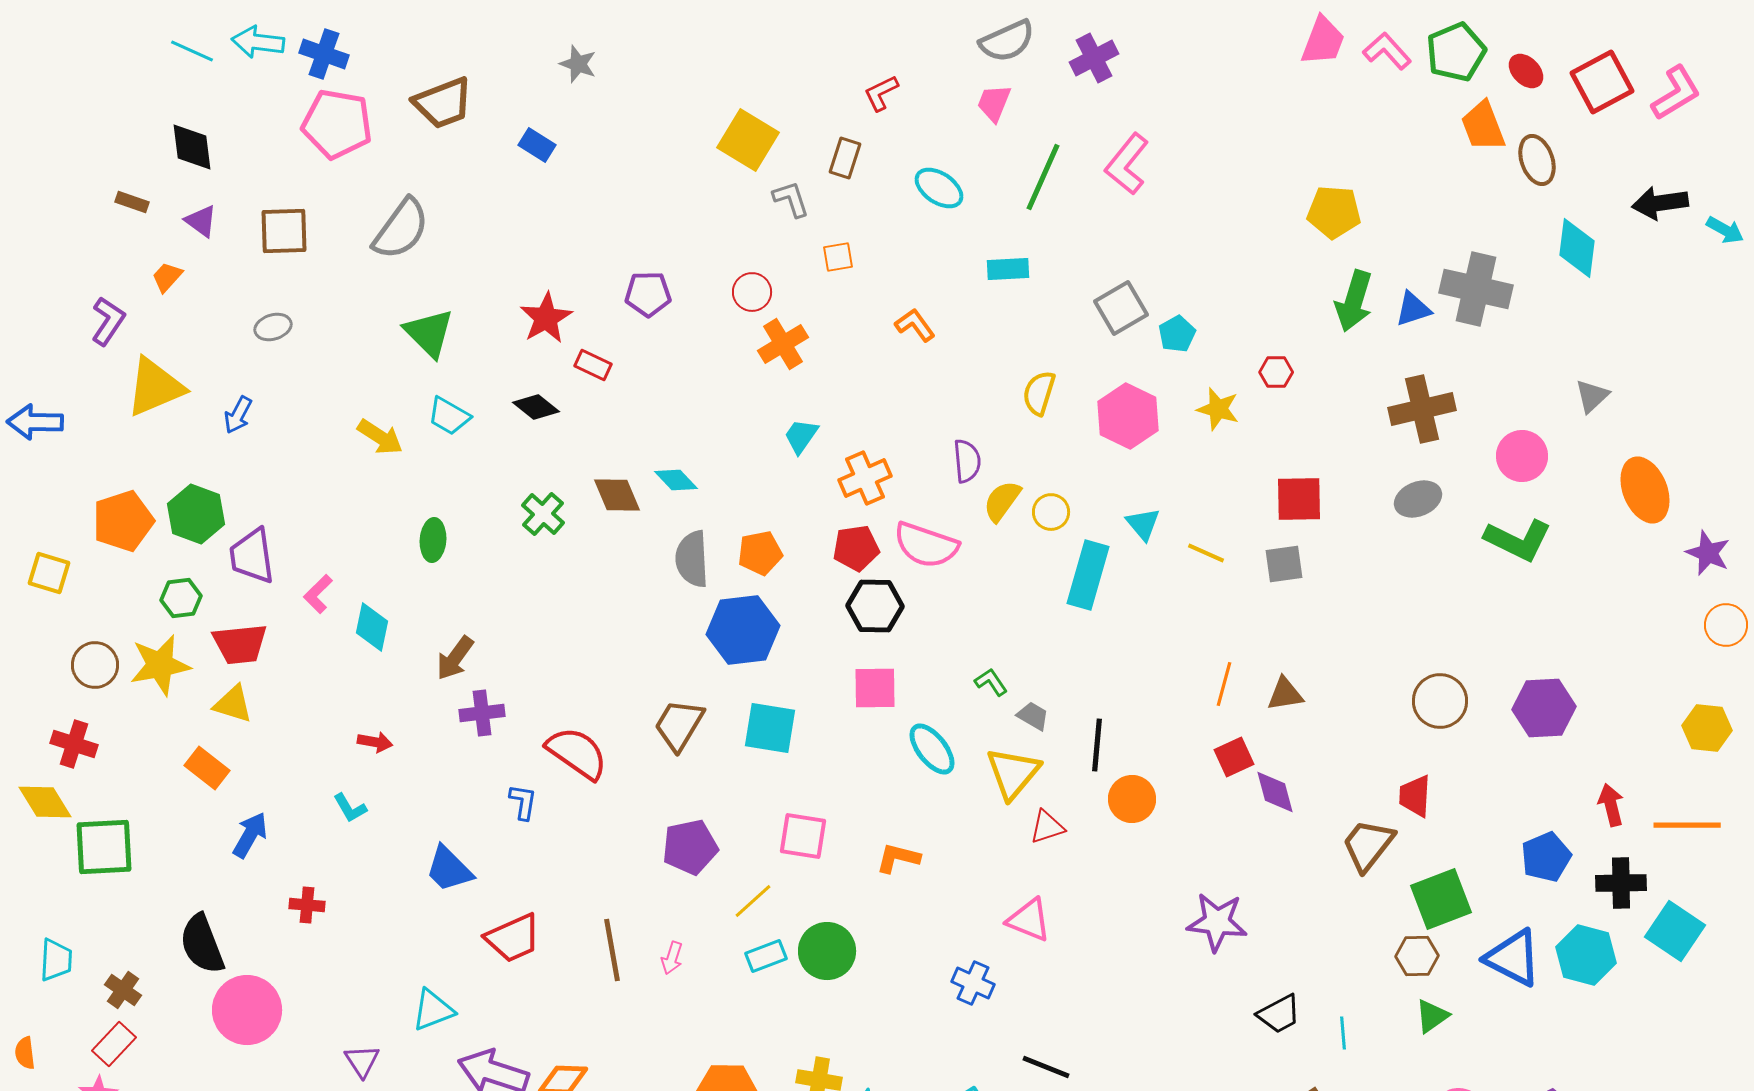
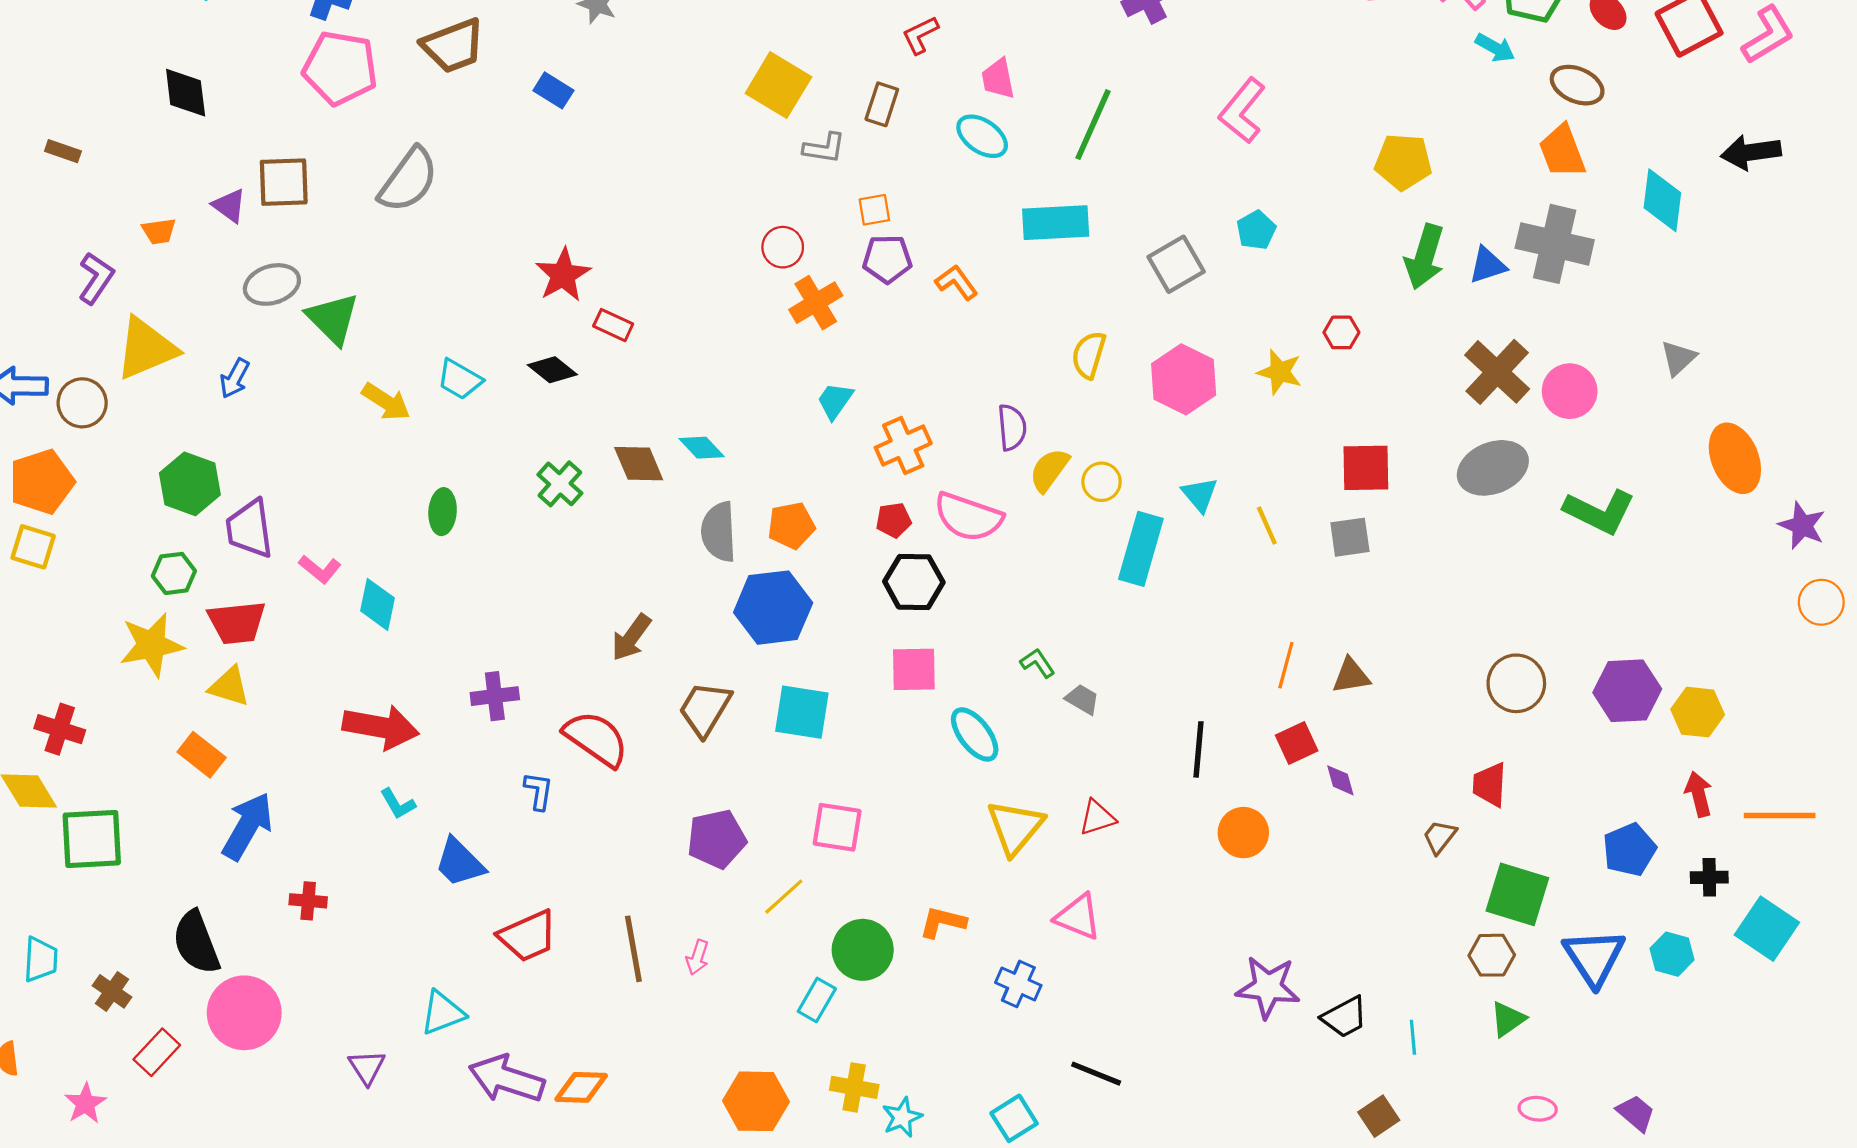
pink trapezoid: (994, 103) -> (998, 79), moved, turned -33
orange trapezoid: (1483, 126) -> (1562, 151), moved
brown ellipse: (1537, 160) -> (1577, 85), moved, turned -48
pink L-shape: (1127, 164) -> (1242, 111), moved
gray L-shape: (791, 199) -> (824, 148), turned 117
brown rectangle: (132, 202) -> (63, 151), moved
purple triangle: (201, 221) -> (229, 206), moved
cyan arrow: (1725, 230) -> (1495, 48), moved
cyan rectangle: (1008, 269) -> (1056, 223), size x1.5
orange trapezoid: (167, 277) -> (159, 231), turned -140
purple pentagon: (648, 294) -> (887, 259), moved
gray ellipse: (273, 327) -> (272, 284), size x1.4
green triangle: (429, 333) -> (333, 319), moved
cyan pentagon: (1177, 334) -> (1256, 230), moved
brown cross: (1422, 409) -> (1497, 372), turned -34
pink circle: (1522, 456) -> (1570, 391), moved
gray ellipse: (1418, 499) -> (1493, 468), size x1.4
orange pentagon: (123, 521) -> (42, 482), moved
red pentagon: (856, 548) -> (894, 520), size x0.7
yellow line: (1206, 553) -> (1267, 525), turned 42
pink L-shape: (318, 594) -> (320, 569), turned -96
brown arrow: (455, 658) -> (631, 637), moved
brown circle: (95, 665) -> (82, 403), moved
yellow hexagon: (1707, 728) -> (1698, 712), moved
red arrow: (375, 742) -> (381, 727), size x2.0
black line: (1097, 745) -> (1199, 749), moved
yellow triangle: (1013, 773) -> (1015, 827), moved
purple diamond: (1275, 792) -> (1340, 780), size x0.7
orange circle: (1132, 799) -> (1243, 833), moved
cyan L-shape: (350, 808) -> (398, 804), moved
blue arrow: (250, 835) -> (247, 826), size x1.4
brown trapezoid: (1368, 845) -> (1440, 837), size x0.6
orange L-shape: (898, 858) -> (943, 922), moved
black cross: (1621, 883) -> (1709, 877), size x0.7
green square: (1441, 899) -> (1517, 894), turned 38
purple star: (1217, 922) -> (1268, 987), moved
cyan hexagon: (1586, 955) -> (1672, 954), size x0.7
cyan rectangle: (766, 956) -> (817, 1000), moved, turned -39
blue triangle: (1513, 958) -> (1594, 957), turned 30
red rectangle: (114, 1044) -> (157, 1052), moved

